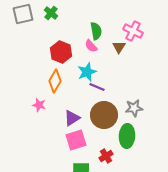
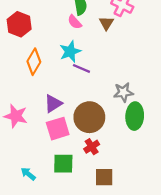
red hexagon: (61, 52) -> (19, 24), moved
pink star: (39, 105) -> (16, 116), moved, size x1.5
brown circle: (104, 115) -> (89, 117), moved
green ellipse: (127, 136) -> (135, 116), moved

